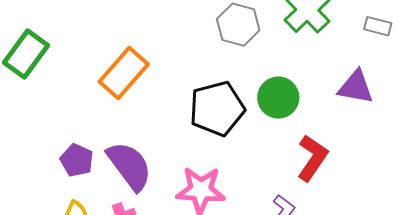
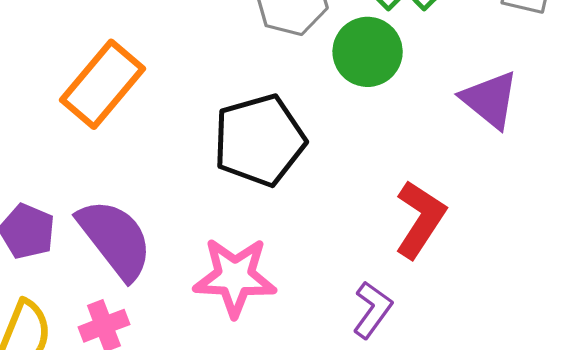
purple triangle: (356, 87) -> (490, 100), turned 30
green circle: (278, 98) -> (368, 52), moved

